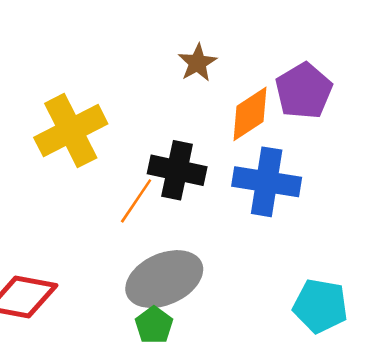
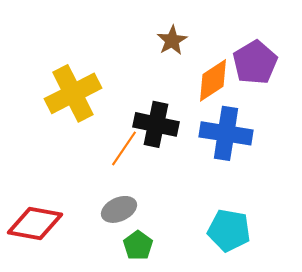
gray ellipse: (164, 279) -> (119, 209), moved, size x0.6
cyan pentagon: (320, 306) -> (229, 230), moved

